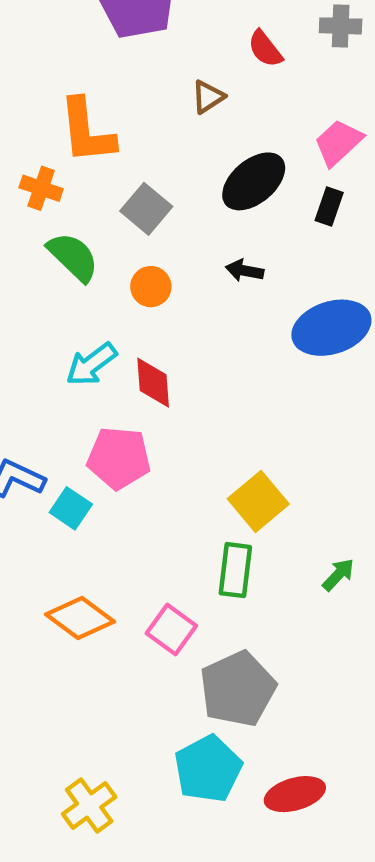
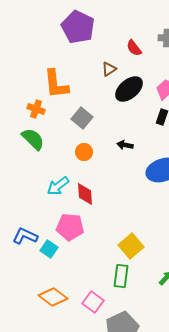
black ellipse: (254, 181) -> (129, 89), moved
green semicircle: (73, 257) -> (33, 139), moved

